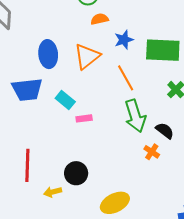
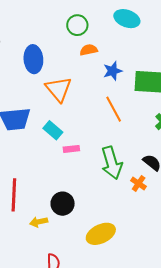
blue ellipse: (48, 54) -> (33, 59), moved
orange triangle: (87, 56) -> (59, 89), moved, turned -32
green arrow: (135, 116) -> (112, 163), moved

